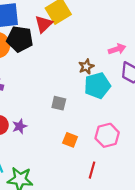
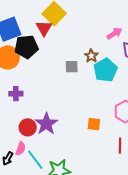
gray square: (59, 103) -> (72, 67), moved
purple star: (20, 126) -> (46, 124), size x1.6

